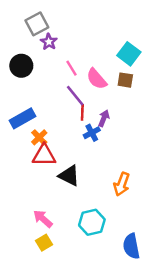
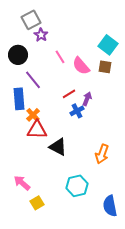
purple line: (75, 96) -> (33, 80), moved
red line: (82, 112) -> (69, 94), turned 56
blue rectangle: (23, 118) -> (19, 99), turned -65
pink arrow: (43, 219) -> (22, 183), moved

